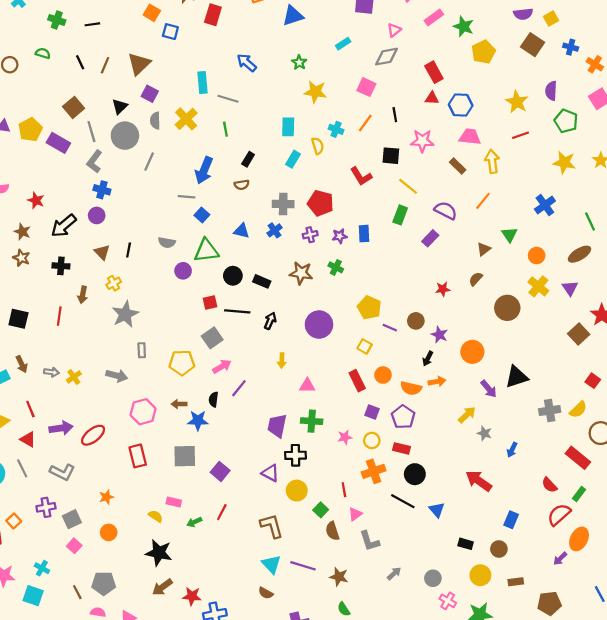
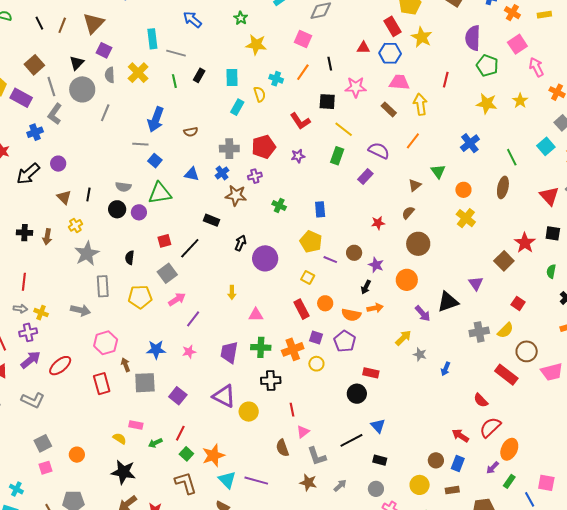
red rectangle: (434, 72) -> (393, 26), moved
purple semicircle: (551, 91) -> (473, 38), size x1.4
yellow star: (517, 102) -> (422, 37), moved
red line: (520, 135) -> (446, 80), turned -56
black rectangle: (248, 159) -> (199, 75), moved
blue cross: (102, 190) -> (35, 132), moved, turned -35
red pentagon: (321, 203) -> (264, 147), turned -30
blue rectangle: (364, 234) -> (320, 209), moved
purple star: (340, 236) -> (298, 156), moved
brown ellipse: (580, 254) -> (503, 187), turned -45
black cross: (61, 266) -> (25, 233), moved
brown star: (301, 273) -> (236, 195), moved
black circle: (233, 276) -> (117, 209), moved
purple triangle: (570, 288) -> (476, 283), moved
brown circle: (507, 308) -> (418, 244), moved
black line: (237, 311) -> (190, 248), turned -50
red line: (59, 316) -> (24, 282), moved
black arrow: (270, 321) -> (240, 243), moved
gray rectangle: (142, 350) -> (103, 286), size x1.5
yellow cross: (74, 377) -> (41, 313), turned -32
black semicircle: (214, 399) -> (130, 258), moved
brown arrow: (179, 404) -> (126, 365), moved, turned 72
purple arrow: (61, 428) -> (31, 360), turned -30
pink star: (345, 437) -> (189, 352), moved
red rectangle: (402, 448) -> (371, 373), moved
black cross: (295, 455) -> (271, 380), moved
orange cross: (374, 471) -> (293, 349), moved
purple triangle: (270, 473) -> (224, 396), size x1.4
red arrow: (479, 481) -> (460, 436), moved, size x0.7
green rectangle: (579, 494) -> (509, 481), moved
orange star: (106, 497) -> (213, 455), moved, size x1.6
black line: (403, 501) -> (351, 440), moved, turned -55
purple cross: (46, 507) -> (28, 332), moved
green square: (321, 510) -> (186, 454), moved
blue rectangle: (511, 520) -> (458, 463), moved
brown L-shape: (272, 526) -> (186, 483), moved
black rectangle: (466, 544) -> (380, 460), moved
pink square: (74, 546) -> (45, 468), turned 32
brown star: (339, 577) -> (308, 482), moved

